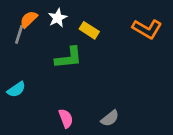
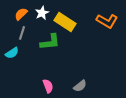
yellow rectangle: (89, 30) -> (65, 22), size x1.5
gray line: (19, 34) -> (22, 33), moved
cyan semicircle: (16, 89) -> (12, 53), moved

